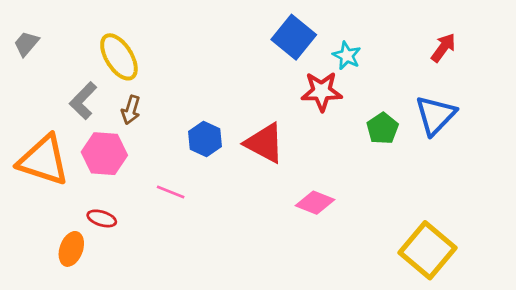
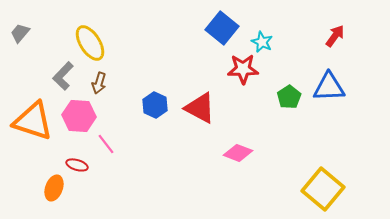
blue triangle: (435, 115) -> (329, 87), turned 44
pink line: (171, 192) -> (106, 144), moved, turned 30

